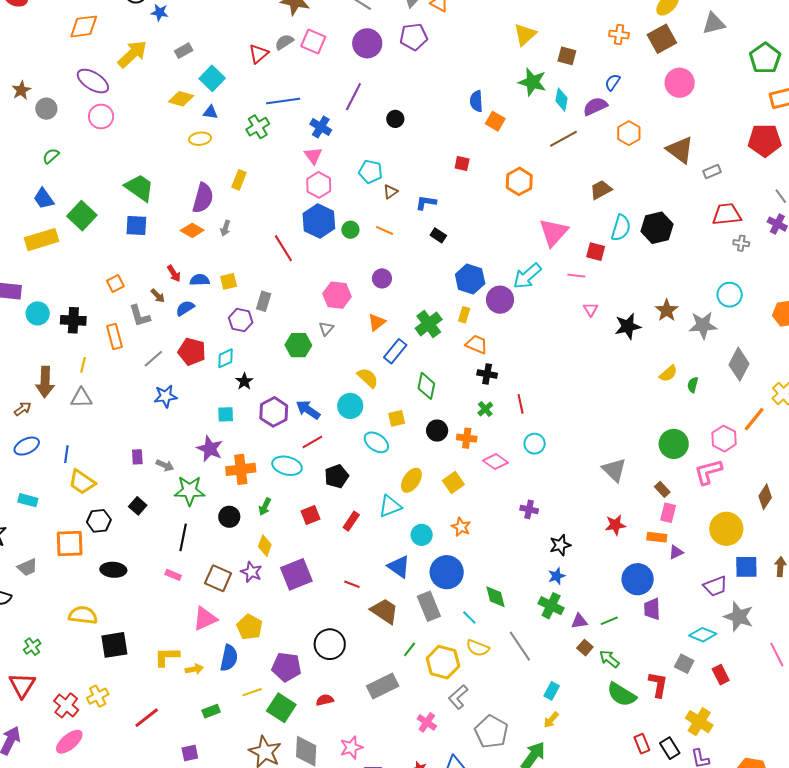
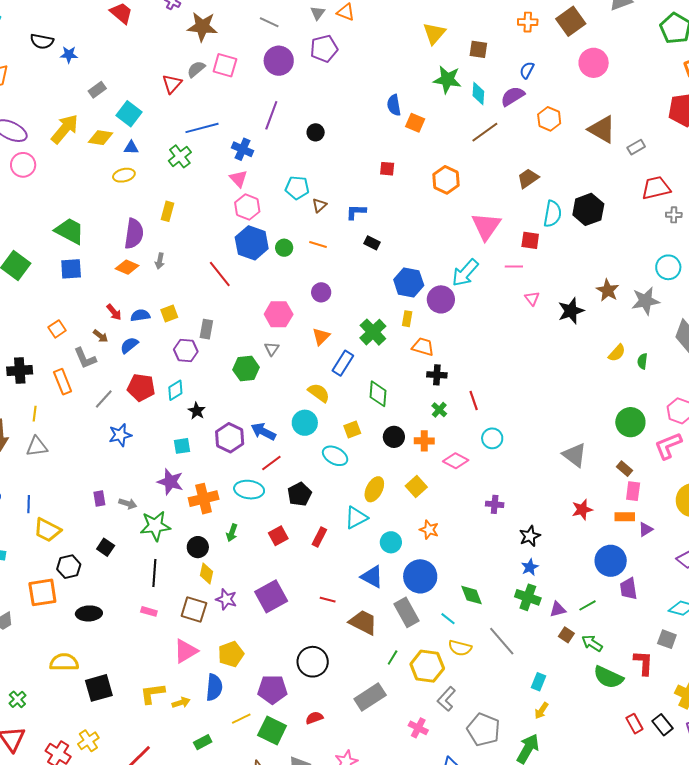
yellow arrow: (132, 54) -> (65, 129), moved
yellow diamond: (265, 546) -> (207, 574), moved
yellow pentagon: (250, 627) -> (231, 654), turned 30

